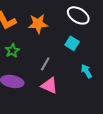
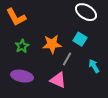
orange star: (38, 24) -> (52, 44), moved
gray line: (45, 64) -> (67, 59), moved

